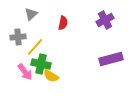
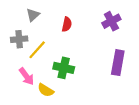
purple rectangle: (111, 59) -> (118, 63), turned -65
green cross: (41, 64) -> (64, 68), moved
yellow semicircle: (51, 76) -> (46, 90), moved

